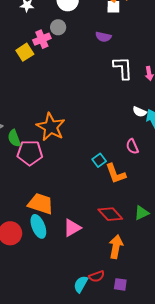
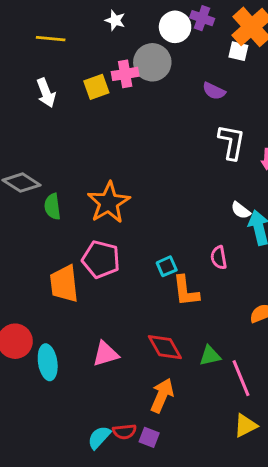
gray circle: (58, 27) -> (152, 62), size x1.6
pink pentagon: (30, 153) -> (101, 259), moved
orange trapezoid: (41, 204) -> (64, 284), moved, turned -128
cyan ellipse: (38, 226) -> (48, 362), moved
purple square: (120, 284) -> (149, 437), moved

